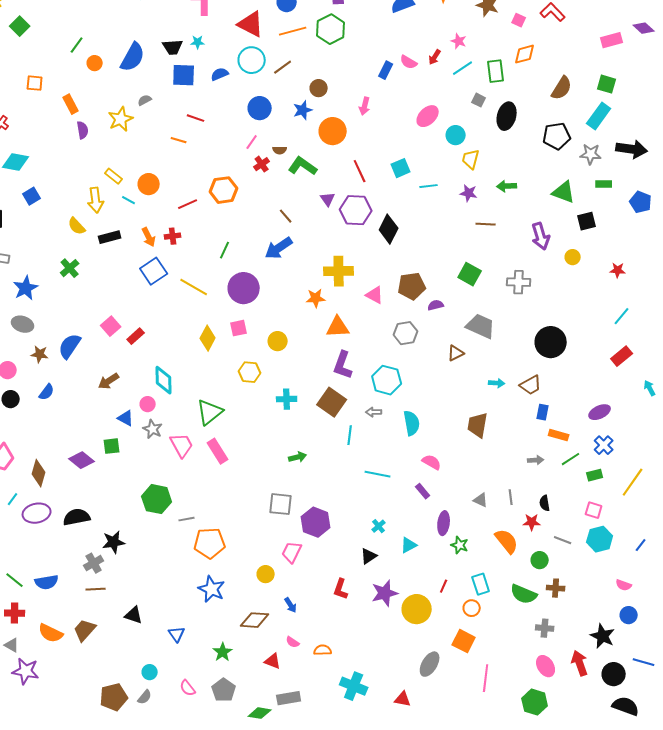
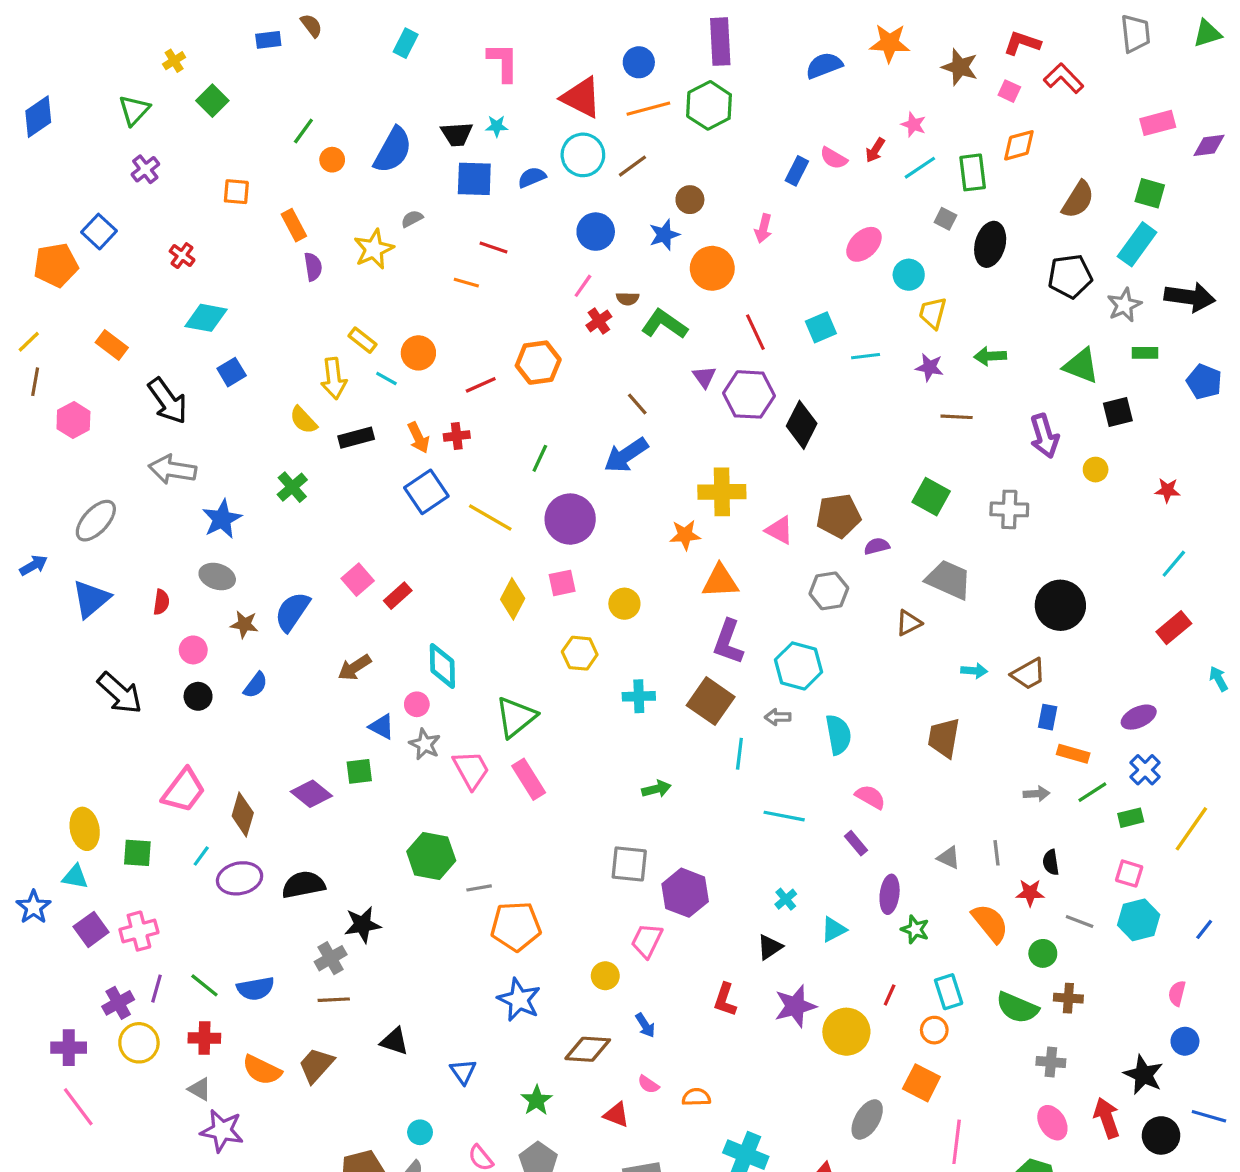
purple diamond: (644, 28) -> (1209, 145), moved, turned -50
gray star: (591, 154) -> (1124, 305), turned -30
pink semicircle: (624, 585) -> (1177, 993), turned 84

